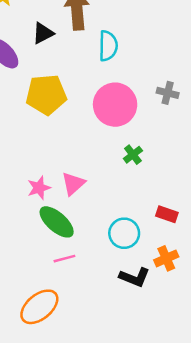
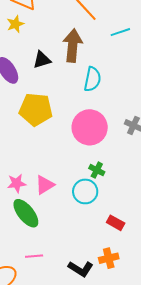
green cross: (133, 155) -> (97, 170), turned -35
cyan circle: (124, 233) -> (85, 191), moved
pink line: (64, 259) -> (34, 256), moved

